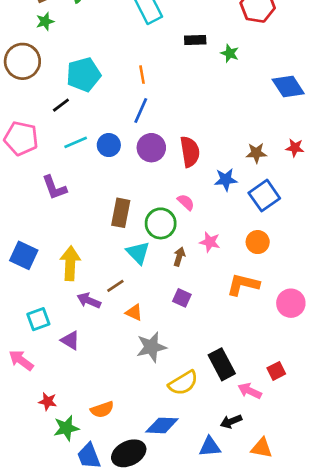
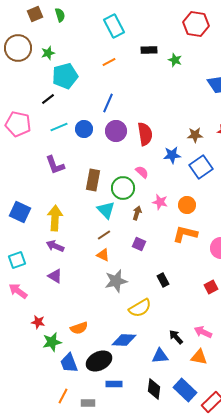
green star: (45, 21) -> (48, 53), moved
brown circle: (22, 61) -> (18, 48), moved
orange line: (142, 75) -> (109, 62), moved, turned 72
purple L-shape: (54, 188) -> (55, 165), moved
orange circle: (258, 242) -> (187, 205), moved
brown line: (115, 286) -> (104, 235), moved
purple arrow: (89, 301) -> (55, 246), moved
cyan square: (38, 319) -> (17, 260), moved
black rectangle: (222, 364) -> (163, 280), moved, size x0.6
red square: (276, 371) -> (211, 287), moved
pink arrow: (250, 391) -> (203, 332), moved
black arrow: (231, 421) -> (176, 337), turned 70

